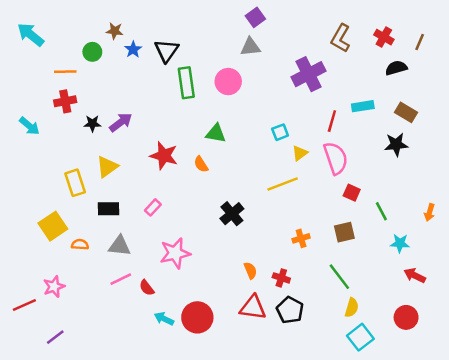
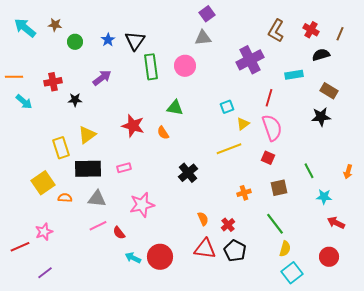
brown star: (115, 31) -> (55, 25), moved
orange line: (65, 72) -> (14, 77), moved
cyan rectangle: (363, 106) -> (294, 75), moved
purple arrow: (121, 122) -> (102, 78), moved
red square: (352, 193) -> (268, 158), moved
pink rectangle: (153, 207) -> (124, 168), turned 32
black rectangle: (108, 209) -> (88, 169), size x1.5
red cross: (281, 278) -> (228, 225), turned 32

